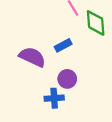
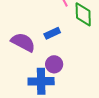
blue cross: (54, 98) -> (41, 81), size x1.4

